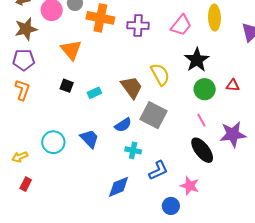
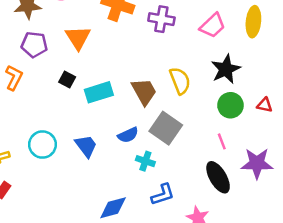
purple pentagon: (24, 60) -> (34, 45), moved
cyan rectangle: (94, 93) -> (99, 92), size x1.6
cyan cross: (133, 150) -> (145, 161), moved

